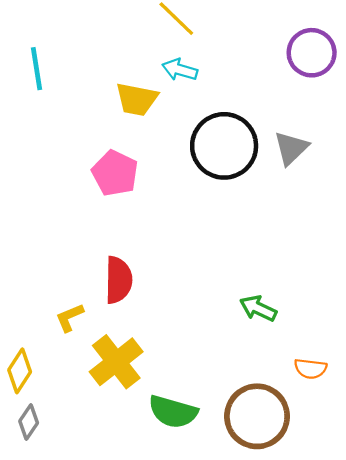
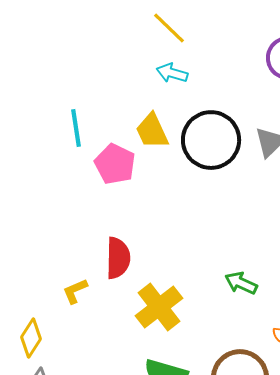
cyan line: (37, 69) -> (76, 128), moved
yellow trapezoid: (137, 99) -> (152, 131), moved, turned 54
yellow cross: (116, 362) -> (159, 307), moved

